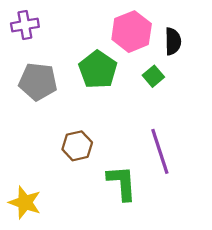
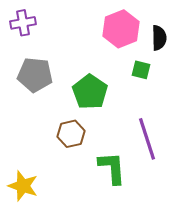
green pentagon: (98, 70) -> (90, 92), moved
green square: (153, 76) -> (141, 70), turned -36

